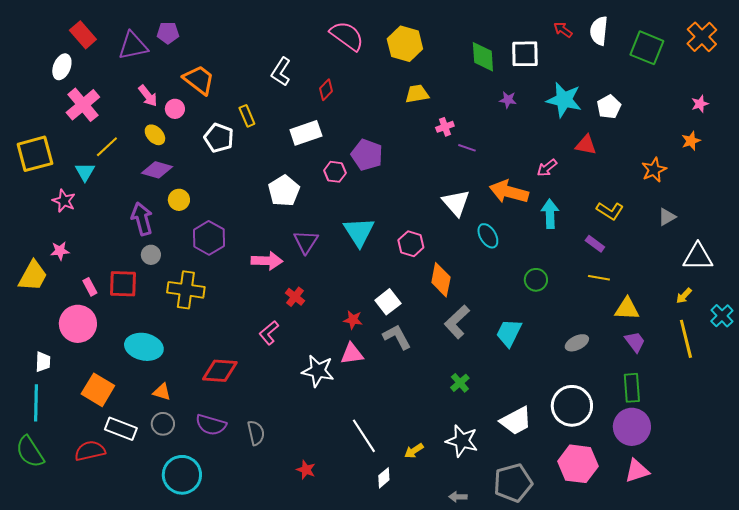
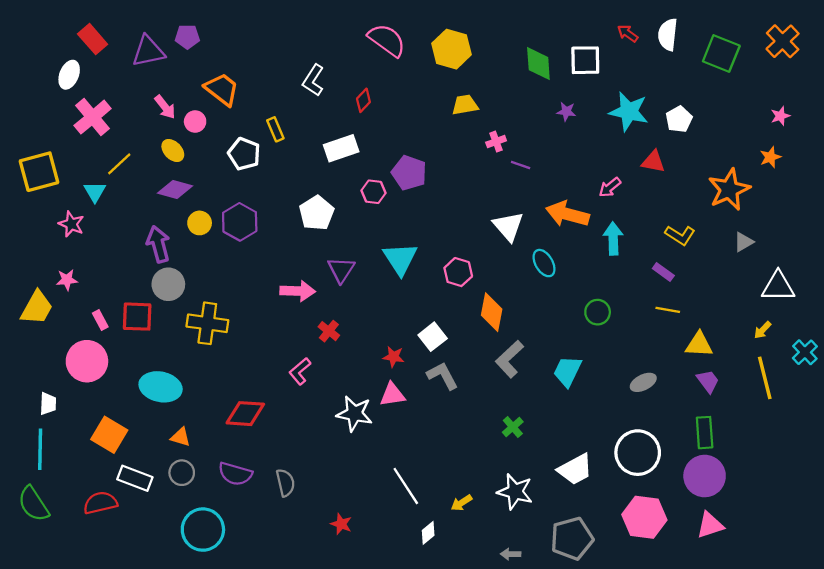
orange star: (654, 170) -> (729, 190), size x1.5
purple hexagon: (209, 238) -> (240, 222), moved
gray circle: (151, 255) -> (168, 284), size x1.5

